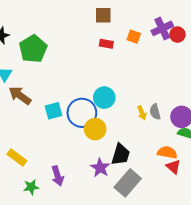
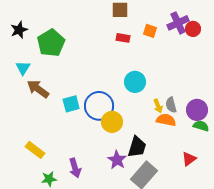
cyan circle: (104, 98) -> (135, 82), moved
orange semicircle: (167, 152) -> (166, 120), moved
red triangle: (173, 167) -> (189, 159), turned 42

